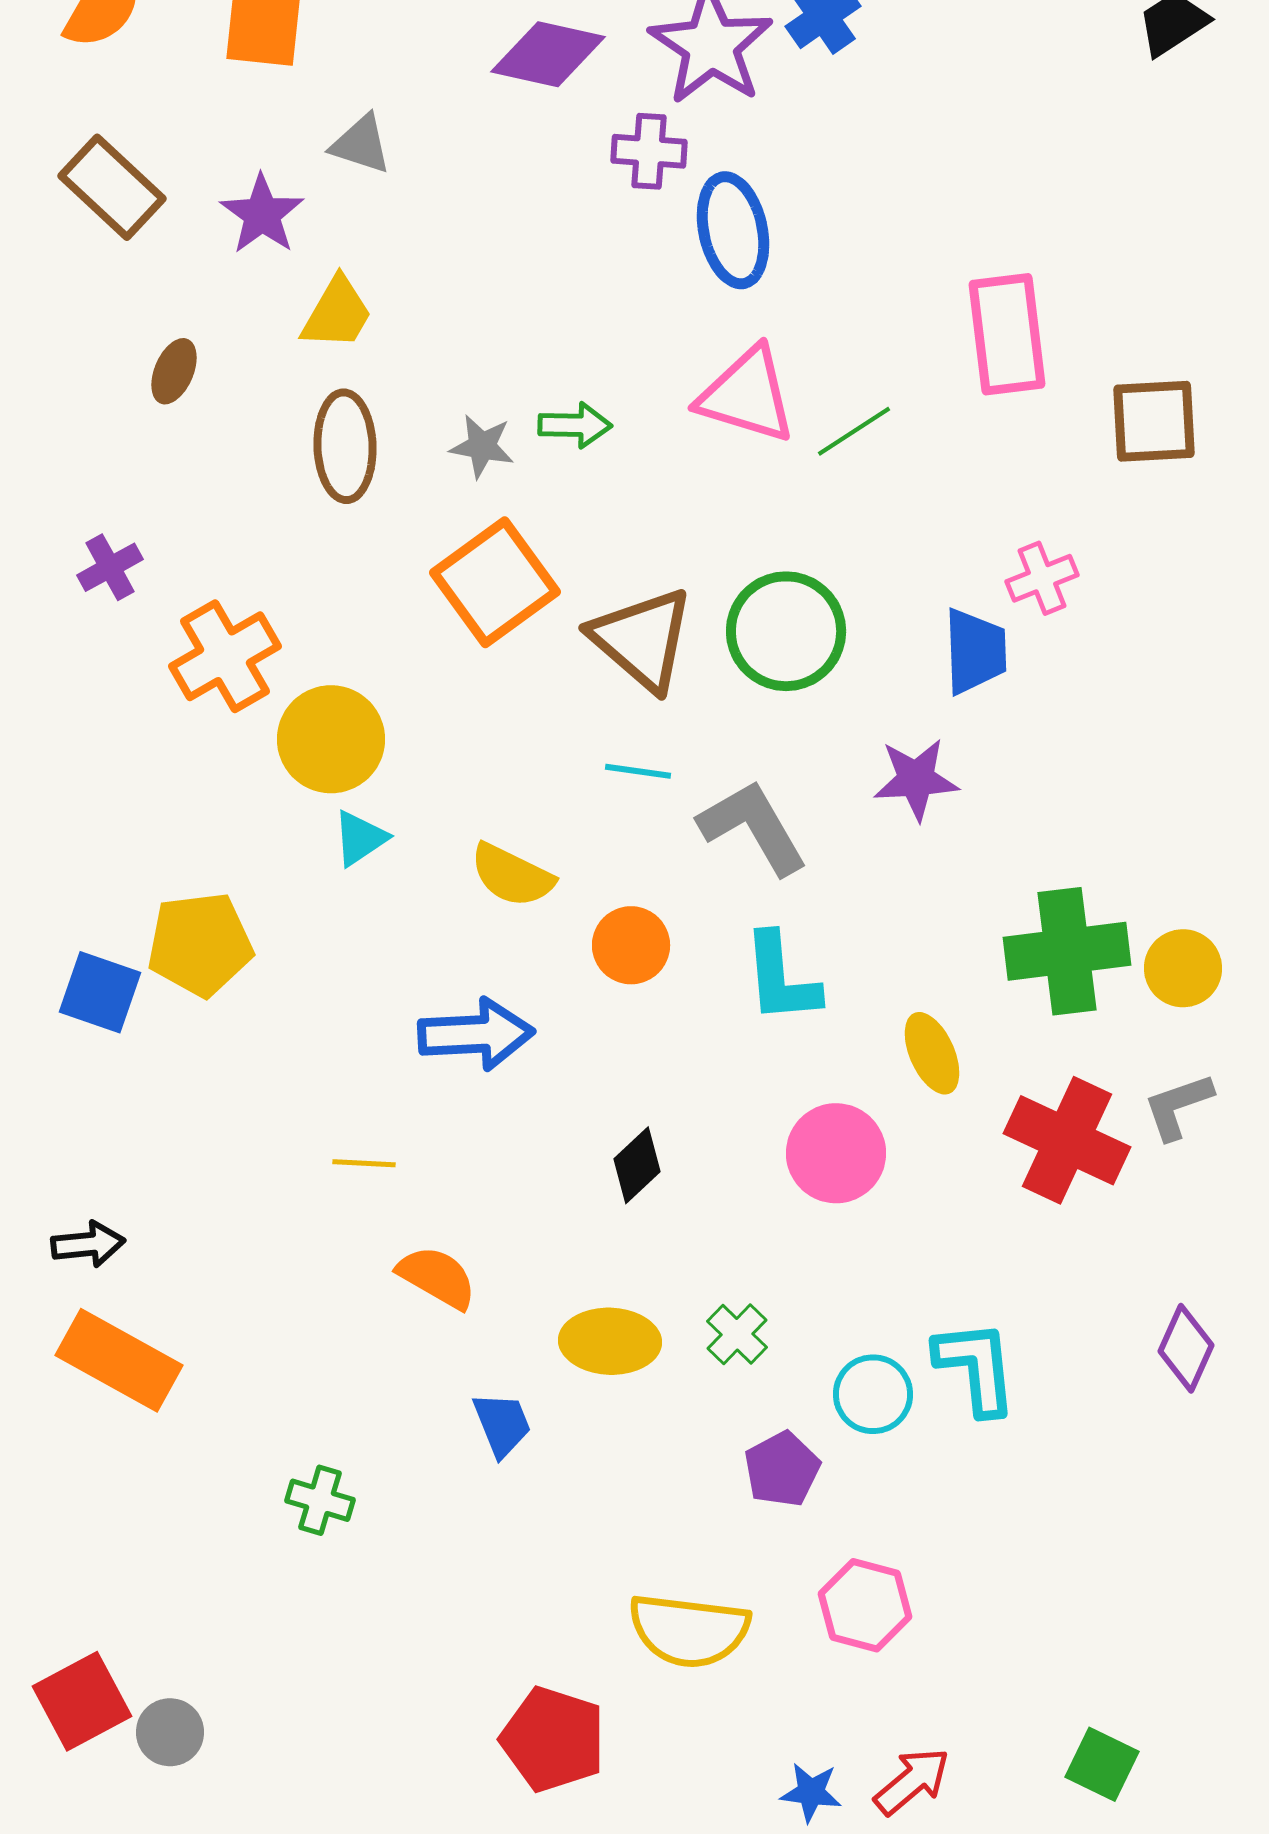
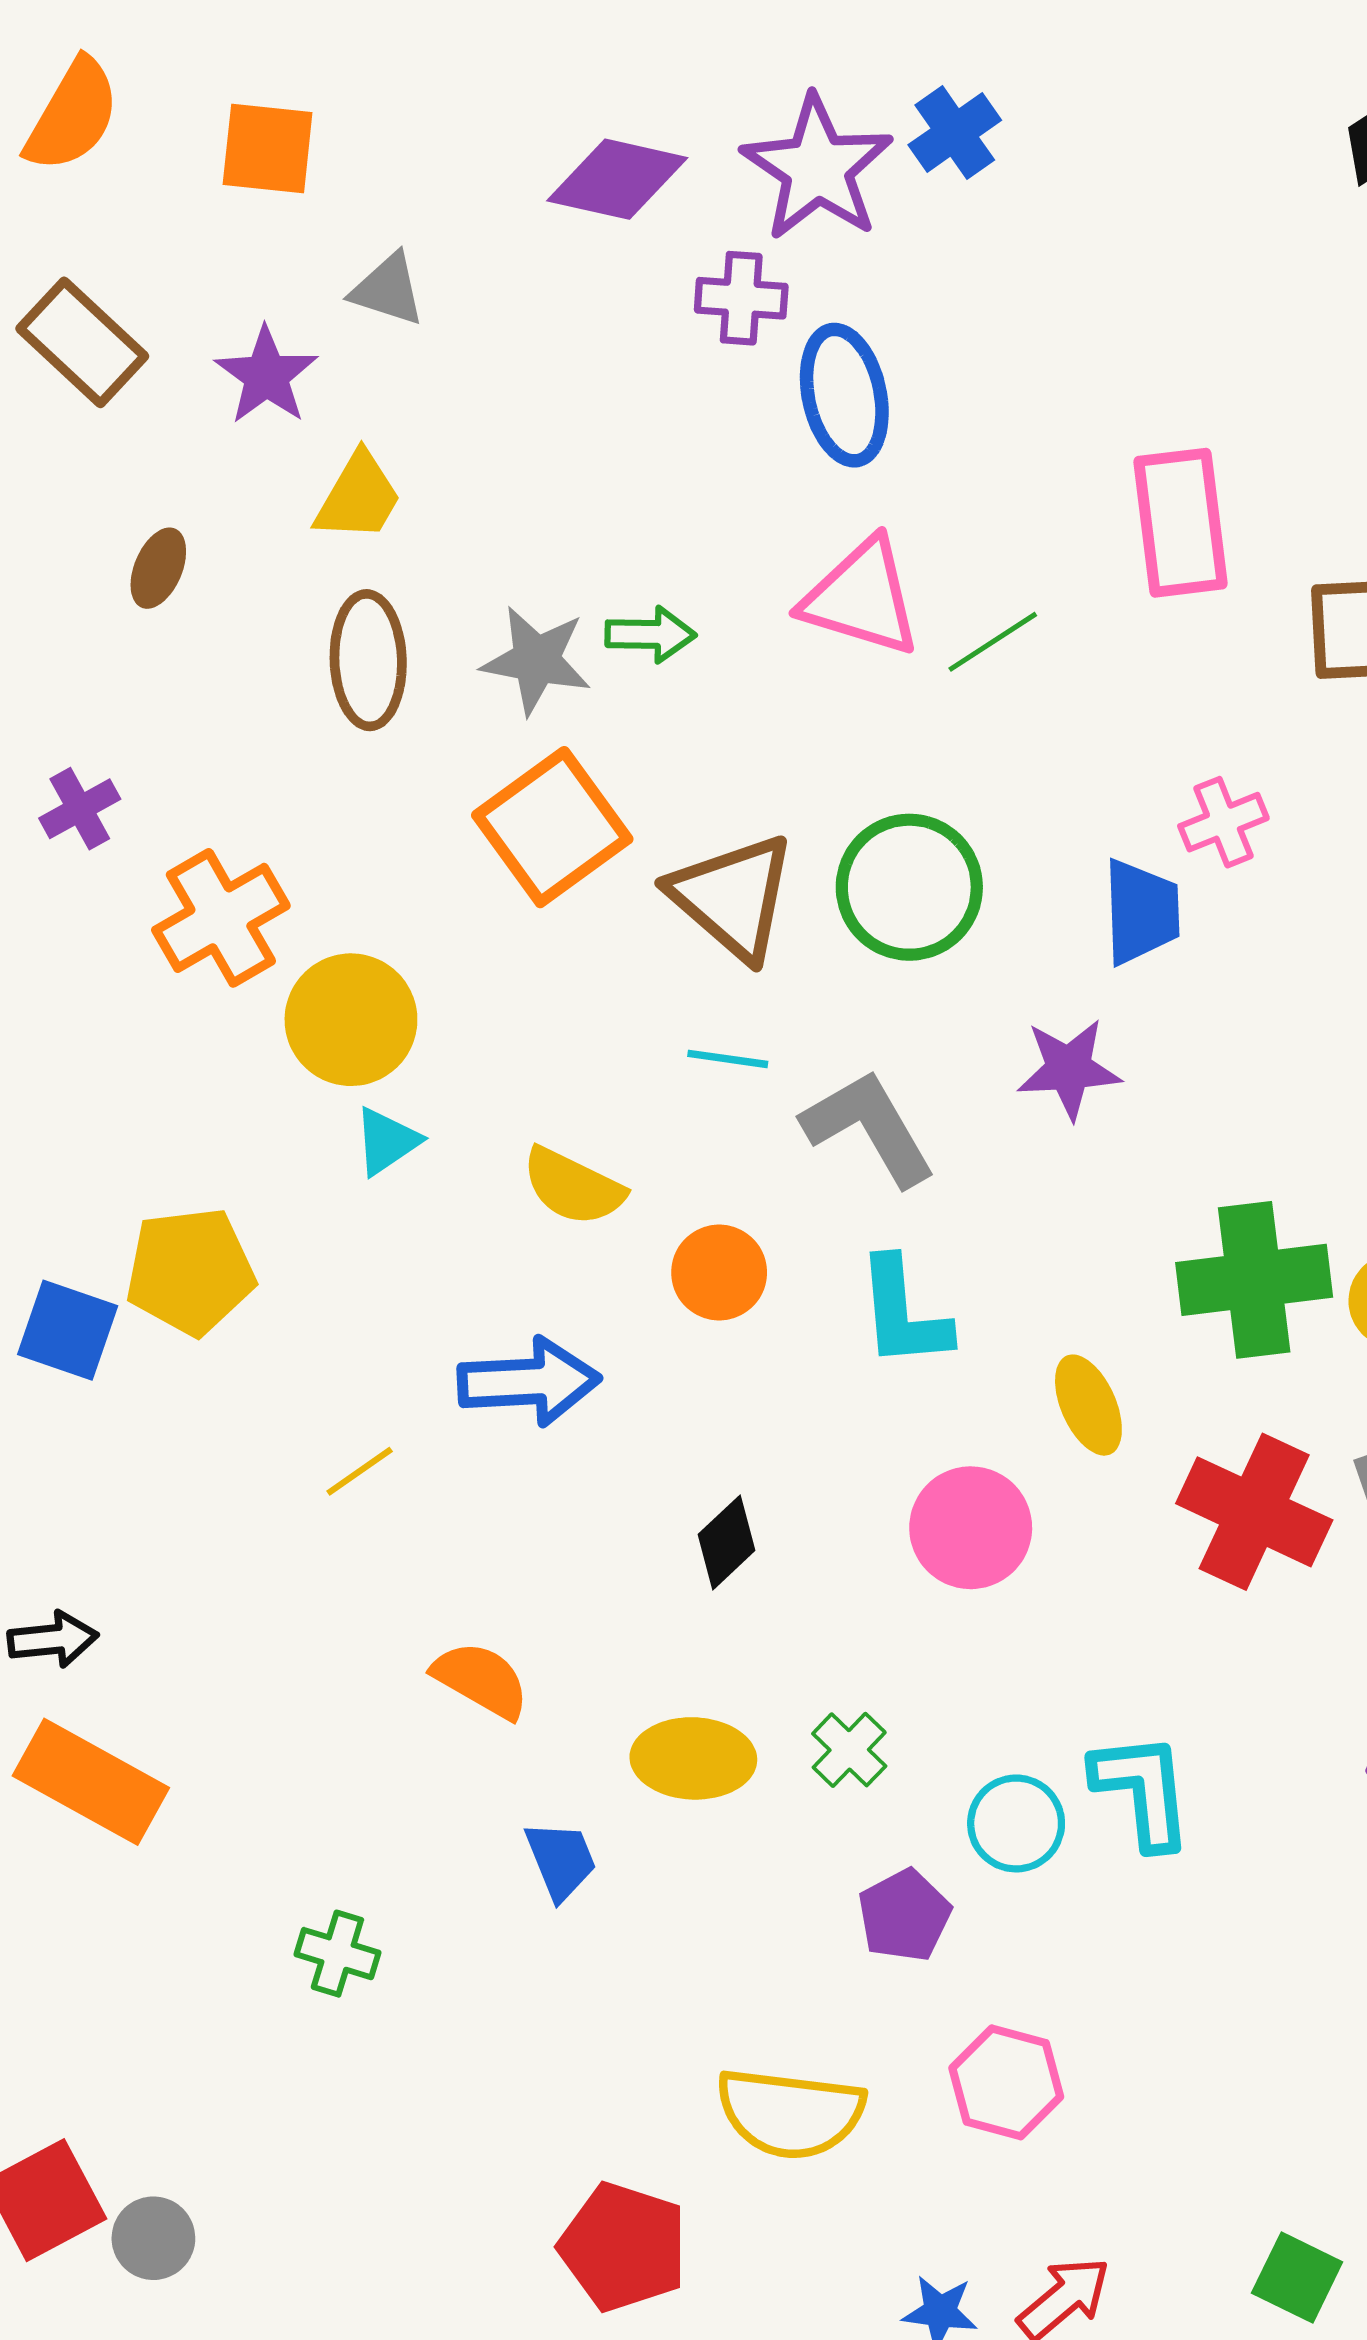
gray star: (482, 446) -> (536, 660), size x1.4
yellow line: (364, 1163) -> (360, 1471), moved, turned -38

